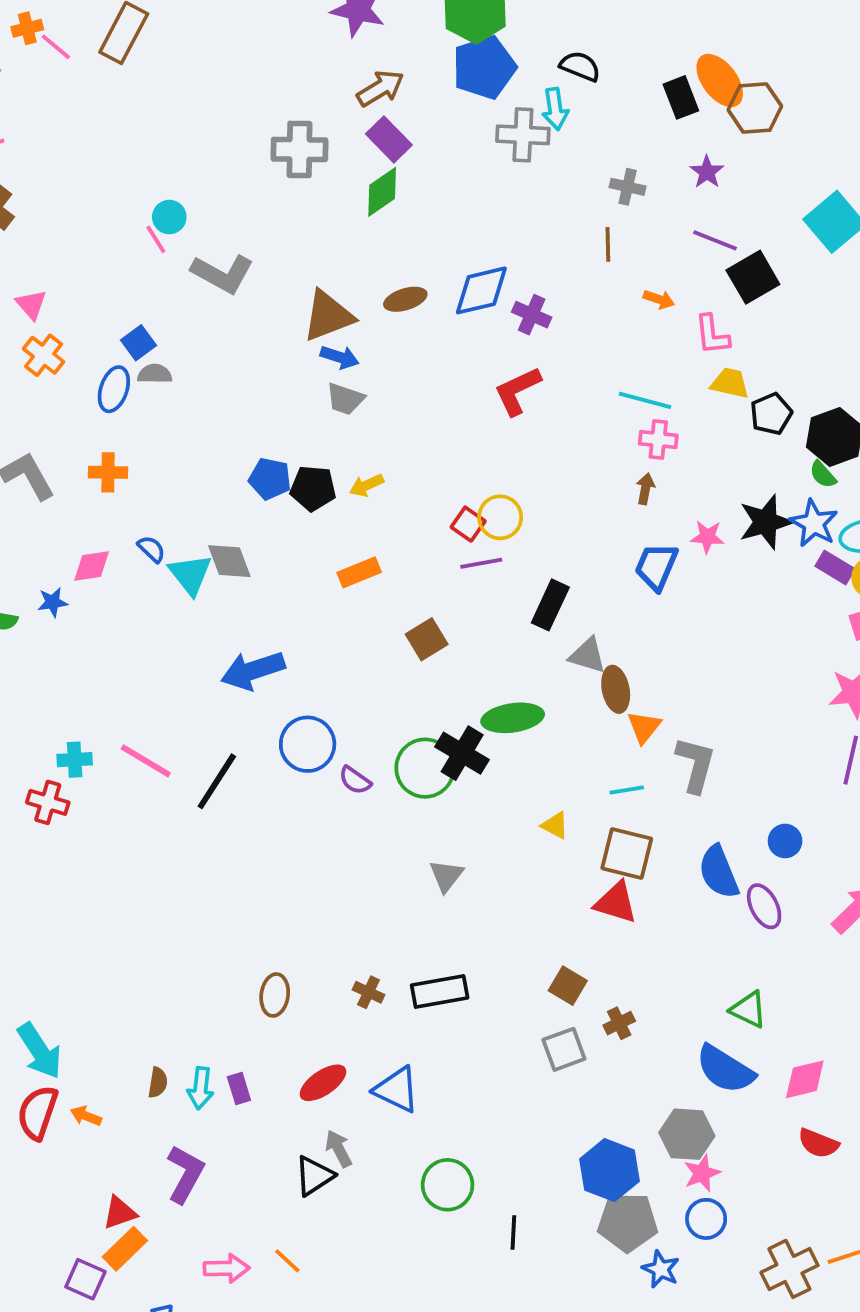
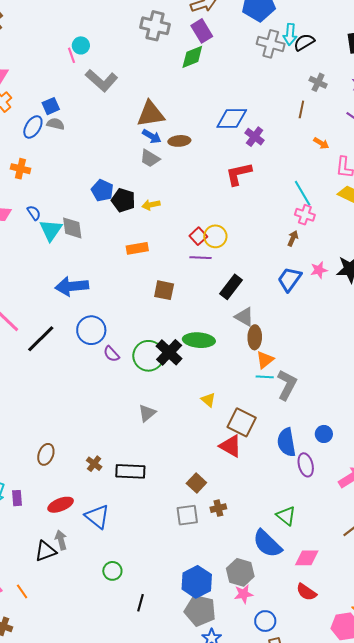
black semicircle: (580, 66) -> (304, 42), moved, turned -65
brown ellipse: (405, 299) -> (179, 141), moved
cyan line: (645, 400) -> (303, 193), turned 32
pink star: (707, 537) -> (319, 270), turned -30
brown square: (427, 639) -> (164, 290), turned 30
cyan line: (627, 790) -> (265, 377), moved
green circle: (448, 1185) -> (112, 571), size x0.7
blue circle: (706, 1219) -> (265, 621), moved

